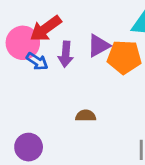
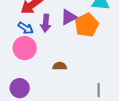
pink circle: (23, 43) -> (25, 48), moved
orange pentagon: (124, 57) -> (87, 25), turned -30

